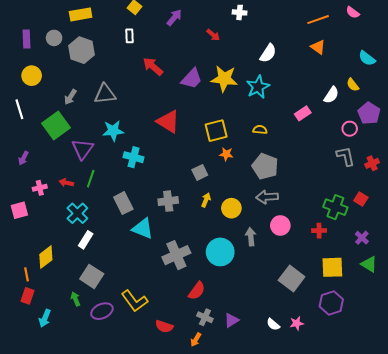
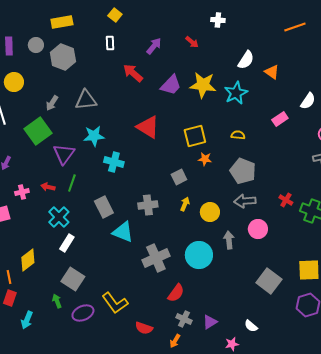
purple arrow: (174, 18) -> (154, 46), moved
orange triangle: (318, 47) -> (272, 72), moved
red cross: (319, 231) -> (286, 200), moved, turned 32
pink star: (297, 323) -> (232, 344), moved

